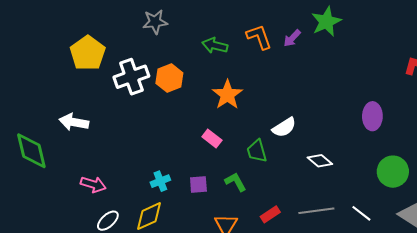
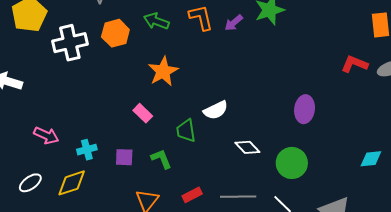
orange hexagon: (169, 78) -> (115, 33), moved
green circle: (393, 172) -> (292, 163), moved
pink arrow: (93, 184) -> (46, 135), moved

